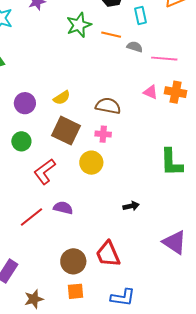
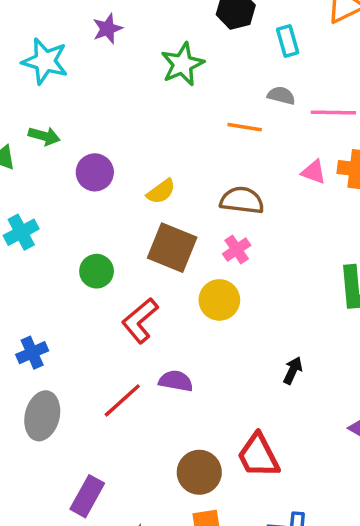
orange line: (111, 35) -> (245, 127), moved
purple circle: (25, 103) -> (95, 172), moved
pink cross: (103, 134) -> (237, 250), turned -35
black arrow: (131, 206) -> (293, 370), turned -49

